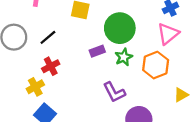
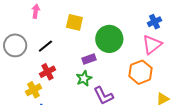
green star: (124, 57) -> (84, 78), moved

